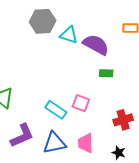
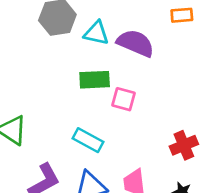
green rectangle: (106, 73) -> (95, 80), moved, size x1.5
pink square: (81, 103) -> (123, 99), moved

